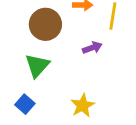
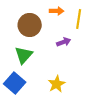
blue square: (25, 104) -> (15, 83), size x1.5

